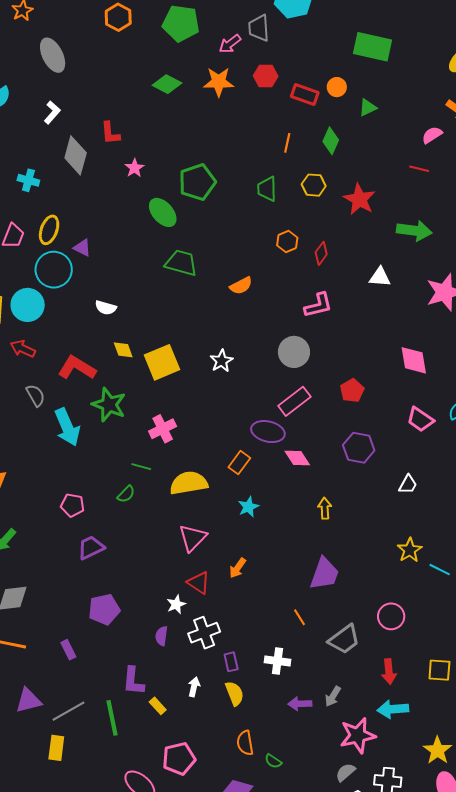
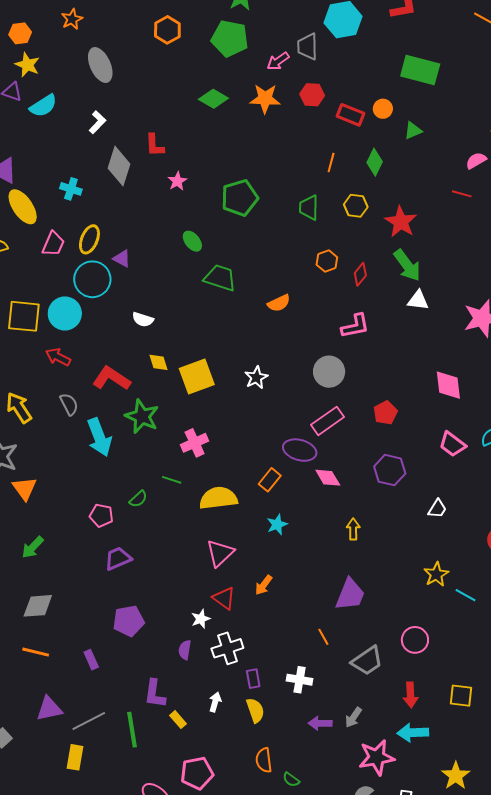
green ellipse: (163, 212) -> (192, 241), moved, size x0.7
green arrow: (414, 231) -> (407, 265), moved, turned 44
green semicircle: (126, 494) -> (138, 499), moved

